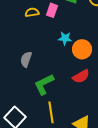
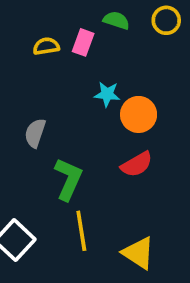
green L-shape: (44, 84) -> (68, 179), turned 140

